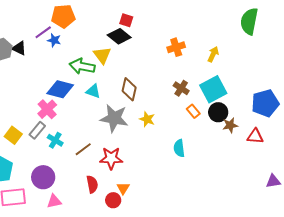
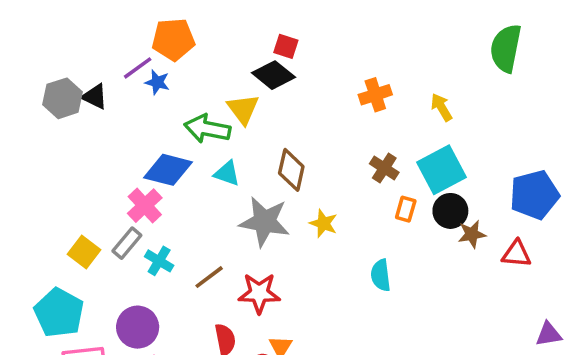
yellow arrow: (213, 54) -> (441, 107), turned -56
orange rectangle: (193, 111) -> (406, 209), turned 56

